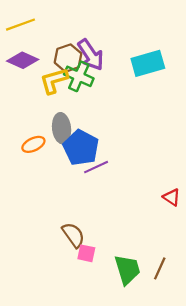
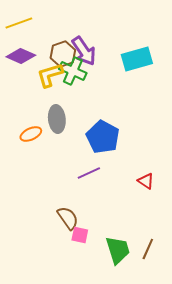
blue pentagon: (81, 148) -> (103, 137), moved
purple line: (96, 167) -> (89, 173), moved
red triangle: (172, 197) -> (146, 181), moved

